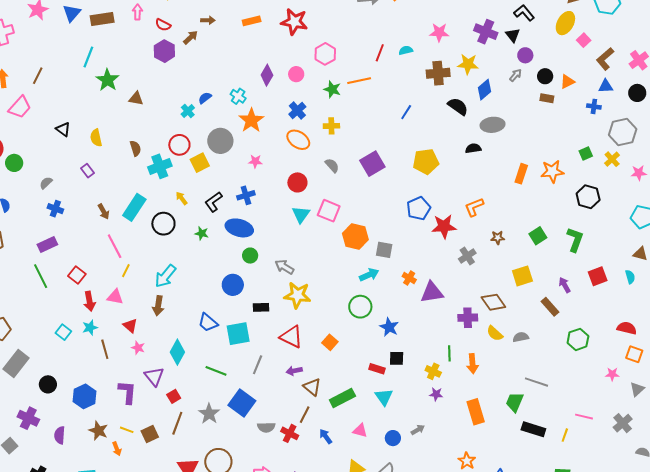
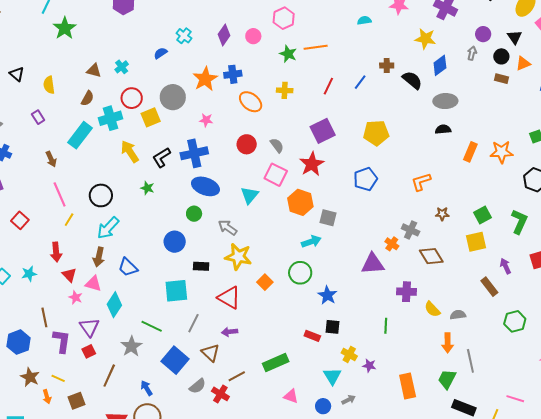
black triangle: (513, 35) -> (515, 37), moved
red line: (380, 53) -> (328, 86), moved
brown cross: (438, 73) -> (387, 65), moved, size x0.6
gray arrow: (516, 75) -> (472, 53), turned -32
cyan cross: (238, 96) -> (184, 36), moved
brown triangle: (136, 98) -> (94, 71), moved
blue cross: (297, 110) -> (233, 74), moved, turned 30
cyan cross: (188, 111) -> (122, 67), moved
brown semicircle: (135, 148) -> (87, 98), turned 42
black semicircle: (473, 148) -> (443, 129), moved
gray semicircle: (332, 165) -> (277, 145), moved
blue cross: (246, 195) -> (194, 153), size x1.5
yellow arrow: (181, 198) -> (130, 152), size x1.6
cyan rectangle: (134, 207) -> (80, 135), moved
cyan triangle: (301, 214) -> (250, 195), moved
black circle: (163, 224) -> (101, 195), moved
red star: (444, 226) -> (312, 164), moved, turned -30
blue ellipse: (239, 228) -> (205, 186), moved
gray cross: (467, 256) -> (411, 230), turned -36
yellow square: (522, 276) -> (476, 242), moved
orange cross: (409, 278) -> (392, 244), moved
pink triangle: (115, 297) -> (93, 284), moved
red arrow: (90, 301) -> (56, 252), moved
brown diamond: (493, 302) -> (431, 256), moved
blue trapezoid: (208, 323) -> (128, 267), moved
orange square: (330, 342) -> (265, 282), moved
brown line: (105, 349) -> (44, 317), moved
orange arrow: (472, 364) -> (448, 343), moved
yellow cross: (433, 371) -> (349, 354), moved
gray line: (537, 382) -> (470, 361), turned 55
brown triangle: (312, 387) -> (210, 353), moved
red square: (174, 396) -> (89, 351), moved
cyan triangle: (384, 397) -> (332, 376), moved
gray star: (209, 414) -> (131, 346), moved
brown line: (305, 415) -> (237, 376), turned 30
gray semicircle: (266, 427) -> (198, 386), turned -42
brown square: (150, 434) -> (76, 401), moved
blue arrow: (326, 436) -> (147, 388), moved

